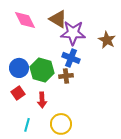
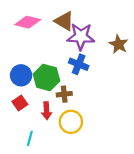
pink diamond: (25, 20) -> (28, 22), turned -50
brown cross: (66, 76) -> (64, 94), moved
yellow circle: (61, 124) -> (71, 122), moved

